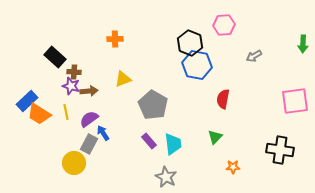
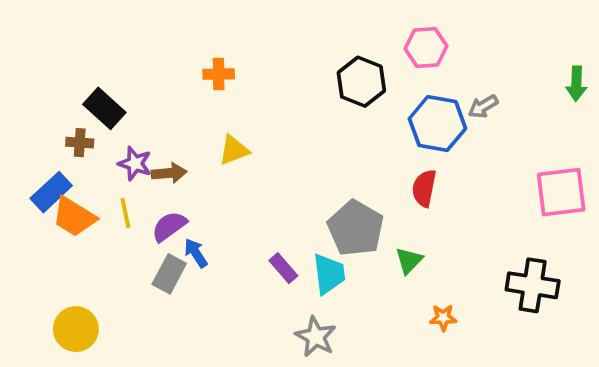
blue hexagon: (197, 65) -> (437, 124), moved
brown cross: (74, 72) -> (80, 143), moved
gray pentagon: (153, 105) -> (356, 228), moved
yellow circle: (74, 163) -> (76, 329), moved

